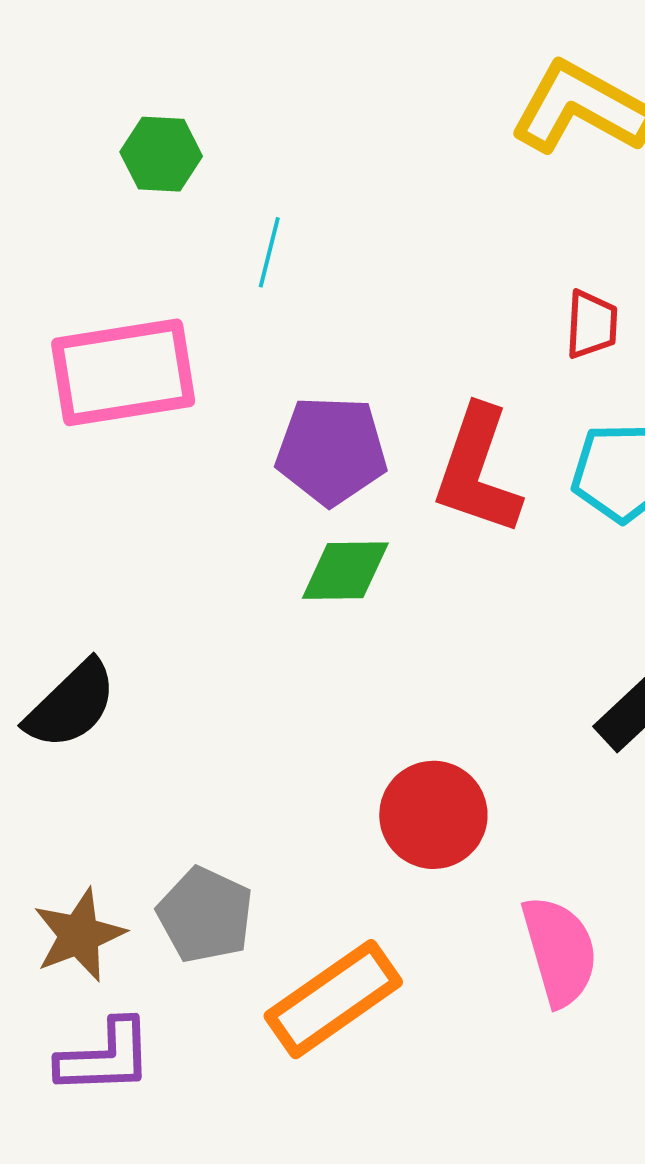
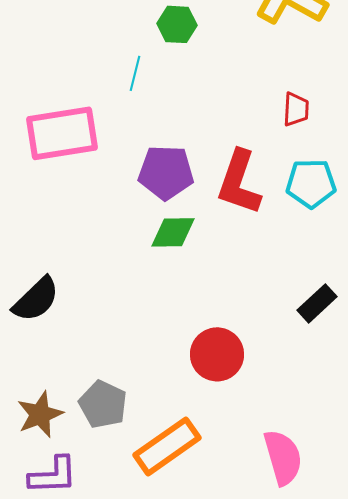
green hexagon: (161, 154) -> (177, 24), moved
pink semicircle: (560, 951) -> (283, 457), moved

